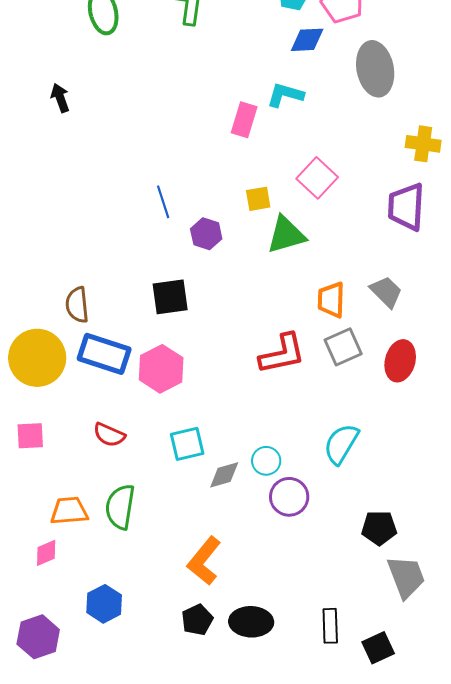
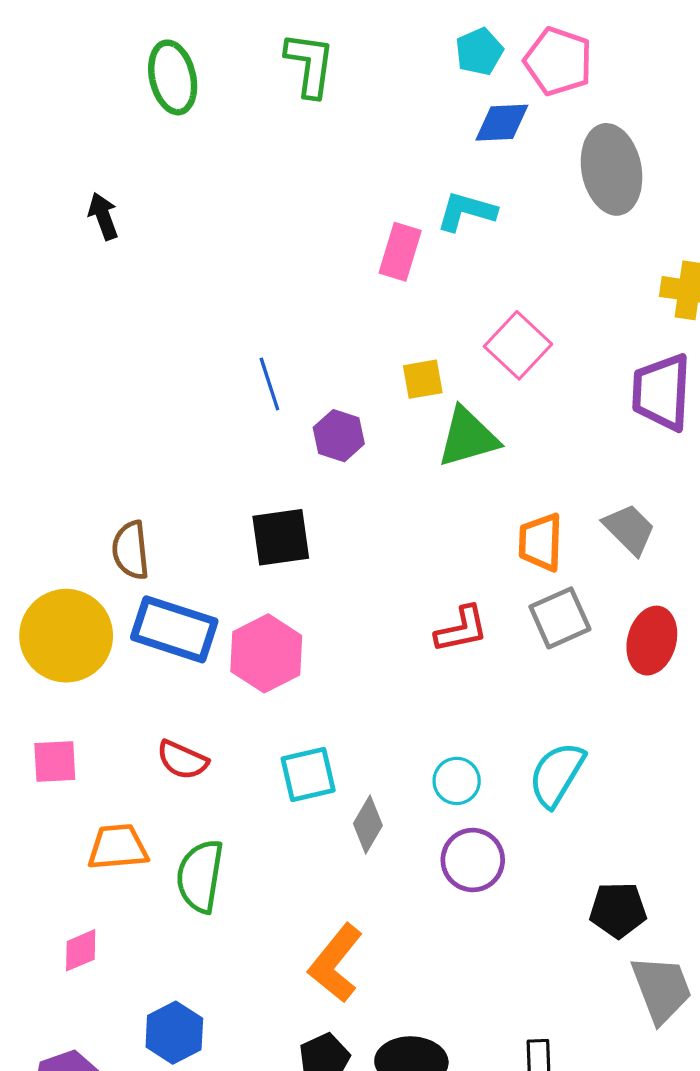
red L-shape: (282, 354) -> (461, 629), size x0.7
cyan circle: (266, 461) -> (457, 781), moved
gray diamond: (224, 475) -> (368, 824), turned -44
orange trapezoid: (69, 511) -> (118, 847), moved

